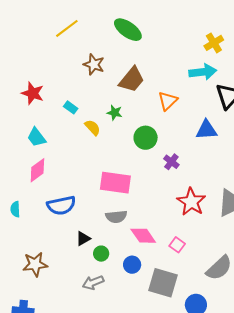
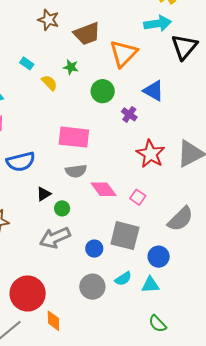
brown trapezoid: (132, 80) -> (87, 34), turned 32
orange triangle: (168, 101) -> (123, 54), size x1.4
blue triangle: (207, 130) -> (154, 91), moved, turned 35
blue circle: (132, 265) -> (94, 249), moved
gray arrow: (93, 283) -> (55, 238), size x1.4

